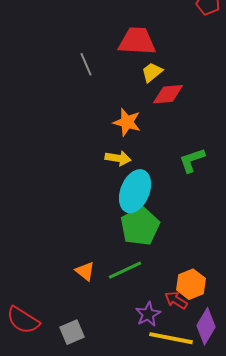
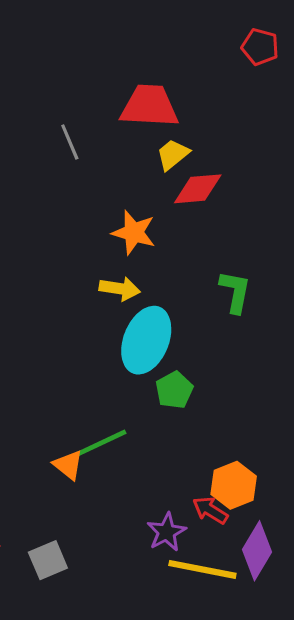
green L-shape: (192, 160) -> (235, 292), turned 120
green pentagon: (140, 226) -> (174, 390), moved, size x0.6
green line: (125, 270) -> (101, 443), moved

